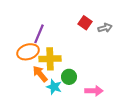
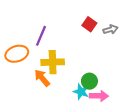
orange ellipse: (28, 52) -> (17, 54), moved
green circle: (69, 77) -> (89, 81), moved
cyan star: (54, 87) -> (81, 92), moved

